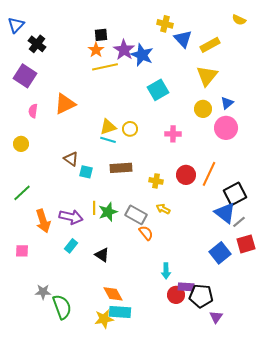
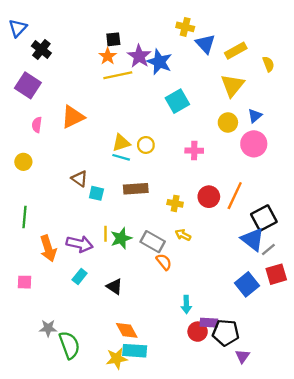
yellow semicircle: (239, 20) -> (268, 64), moved, turned -136
green line: (22, 193) -> (24, 217), turned -42

